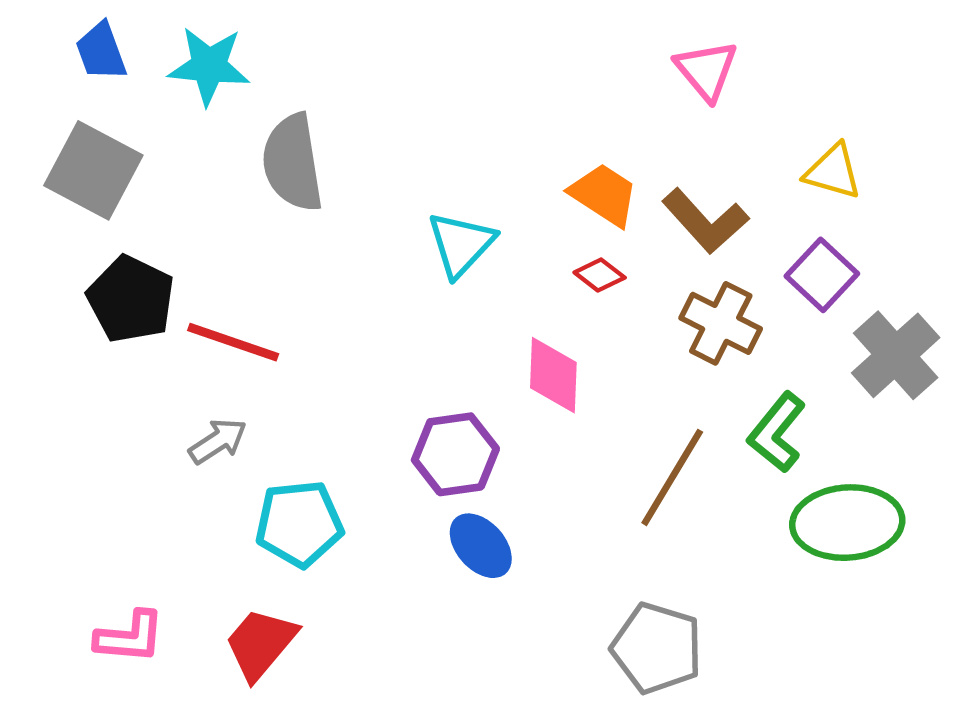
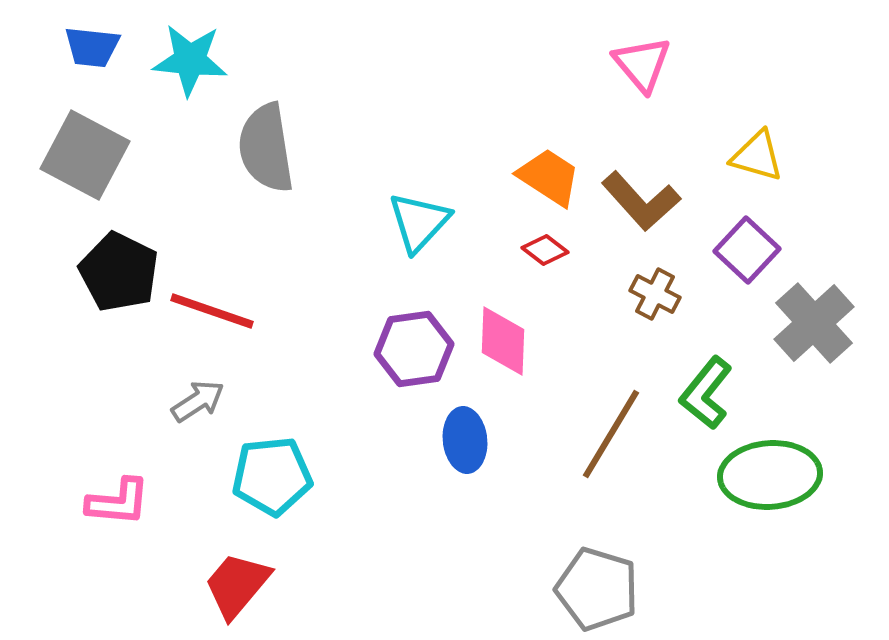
blue trapezoid: (101, 52) -> (92, 47), turned -64
brown cross: (721, 323) -> (655, 294), size x0.7
purple hexagon: (455, 454) -> (414, 349), moved
blue ellipse: (481, 546) -> (465, 440), moved, turned 36
pink L-shape: (130, 637) -> (118, 502), moved

